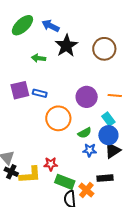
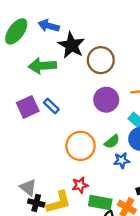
brown circle: (104, 49) -> (101, 60), moved
green arrow: (39, 58) -> (42, 66), size x1.6
blue rectangle: (40, 93) -> (51, 106), turned 40
orange circle: (58, 118) -> (81, 146), moved

